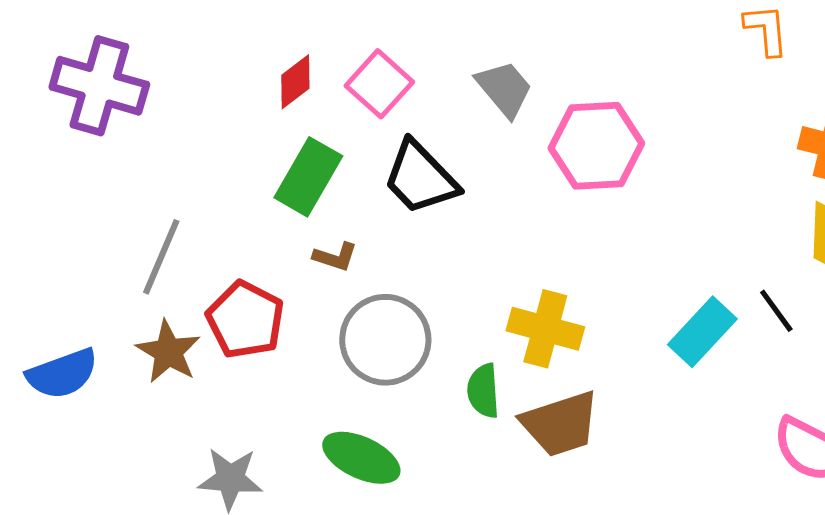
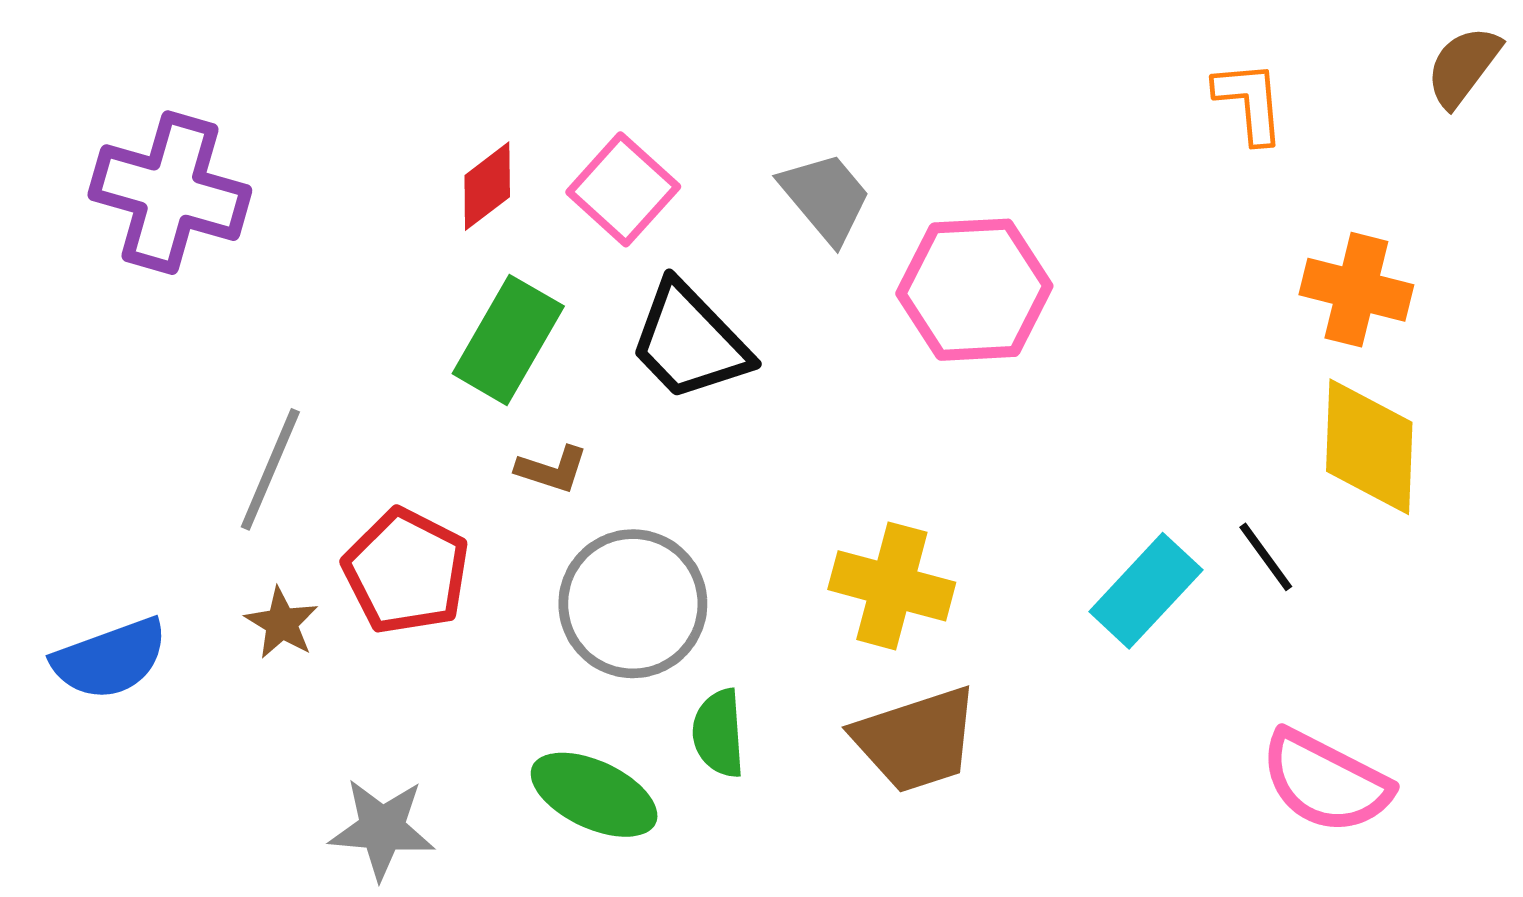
brown star: (168, 352) -> (282, 623), size x0.7
green semicircle: (483, 391) -> (719, 733), moved

